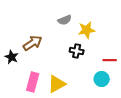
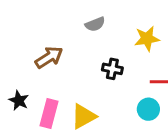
yellow star: (87, 30) -> (147, 39), moved
black star: (12, 57) -> (19, 101), moved

